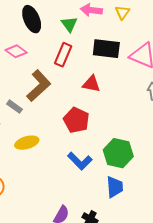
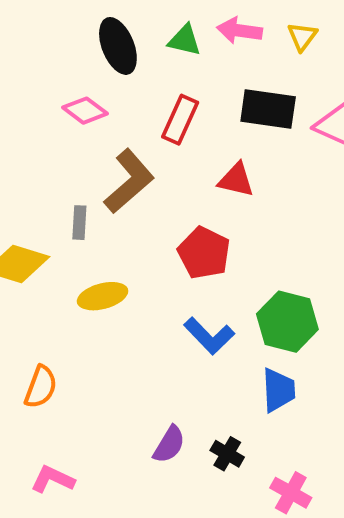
green triangle: (69, 24) -> (185, 40), moved, turned -42
gray rectangle: (15, 107) -> (79, 223), turned 56

